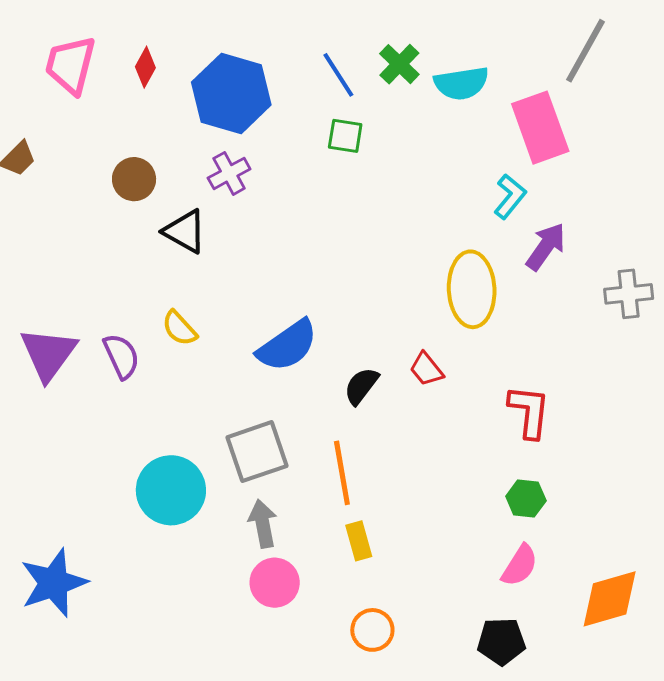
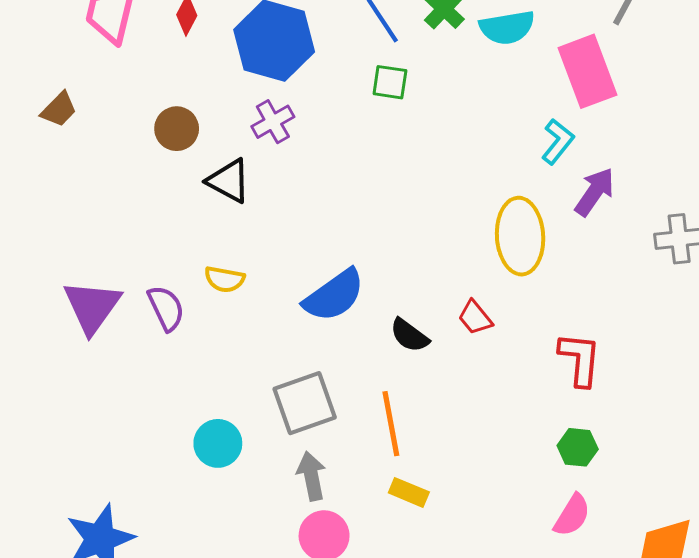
yellow semicircle: (179, 328) -> (225, 279), turned -36
black semicircle: (361, 386) -> (409, 335), turned -90
cyan circle: (171, 490) -> (218, 443), size x0.7
yellow rectangle: (359, 541) -> (409, 492), turned -51

